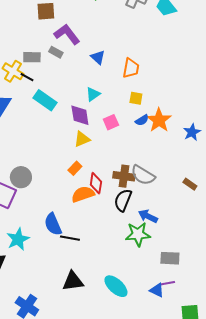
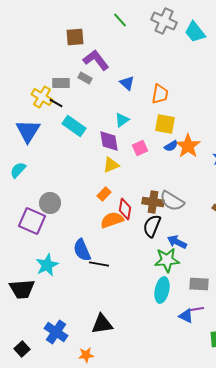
yellow square: (136, 98) -> (165, 124), size x1.5
black triangle: (73, 281) -> (102, 324), moved
cyan ellipse: (116, 286) -> (162, 290), moved, turned 60

